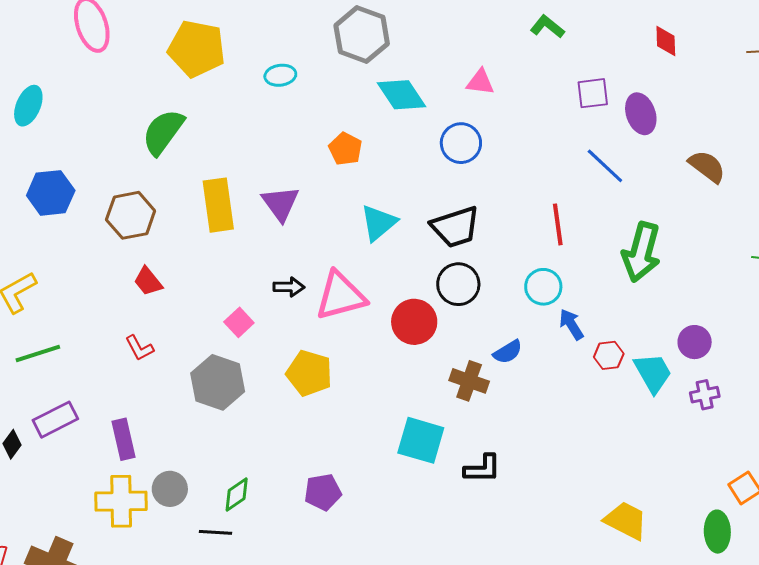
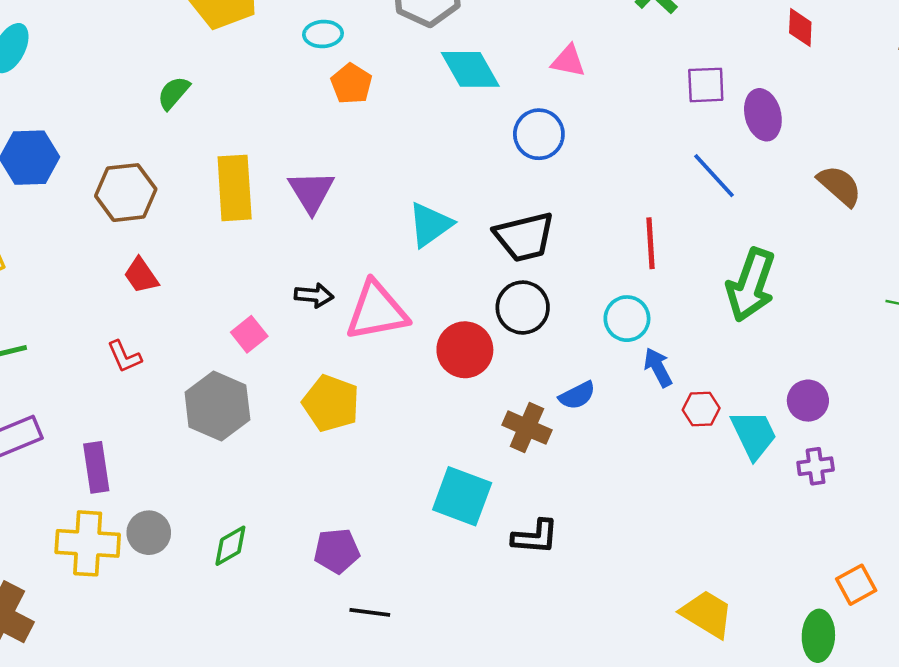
green semicircle: (163, 132) -> (174, 93), size x0.6
orange pentagon: (345, 149) -> (351, 84), moved
black line: (216, 532) -> (370, 612), moved

